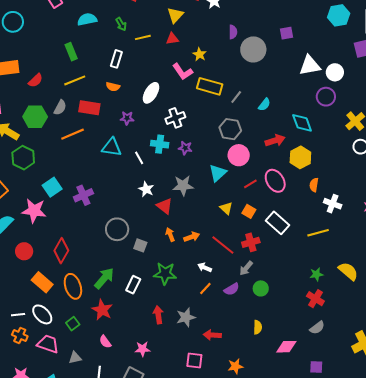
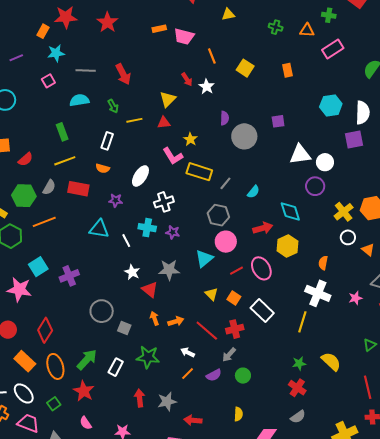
orange line: (73, 134) -> (44, 222), moved
orange semicircle: (314, 185) -> (323, 263), moved
white cross: (333, 204) -> (318, 293), size x1.4
yellow line: (318, 233) -> (302, 322), turned -60

